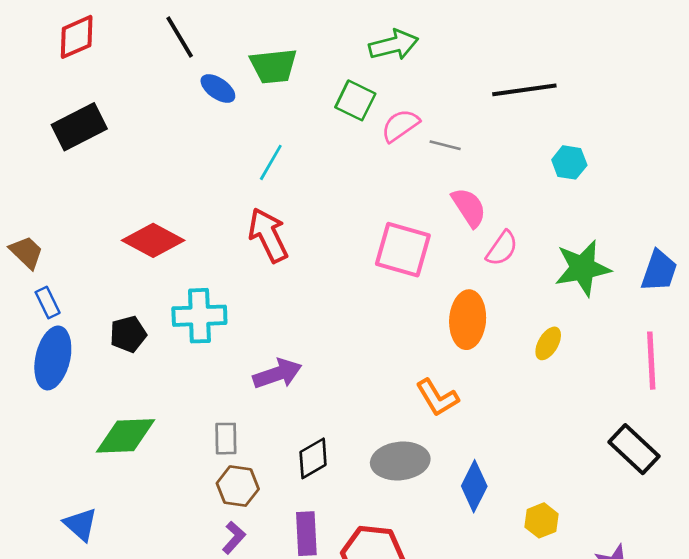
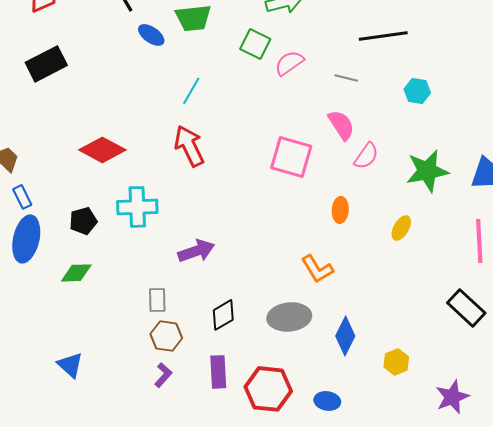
gray line: (445, 145) -> (346, 78), moved
orange ellipse: (468, 320) -> (340, 210), size x0.6
green diamond: (125, 436) -> (76, 273), moved, size x0.7
blue triangle: (81, 524) -> (70, 365), moved

